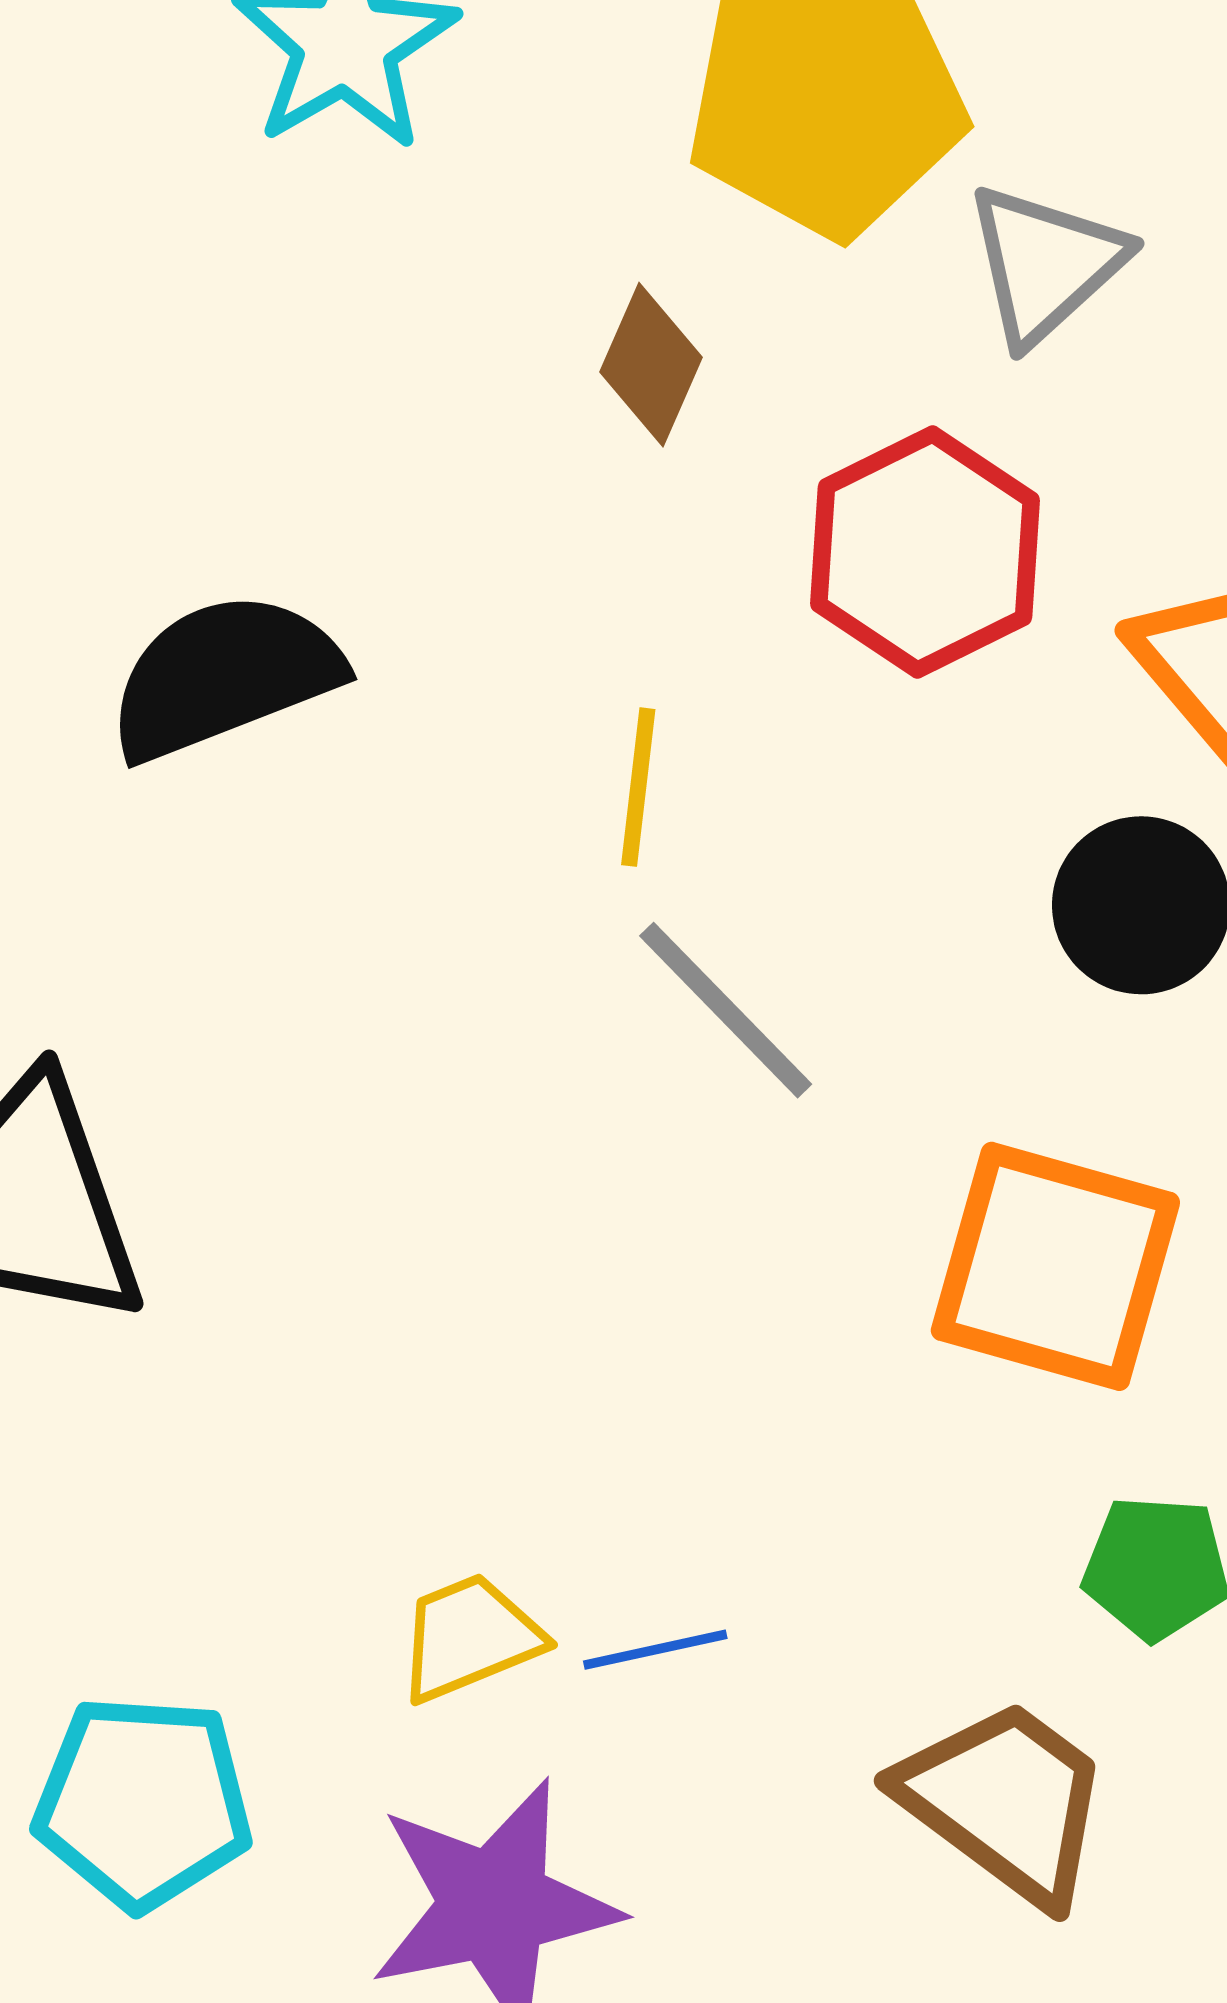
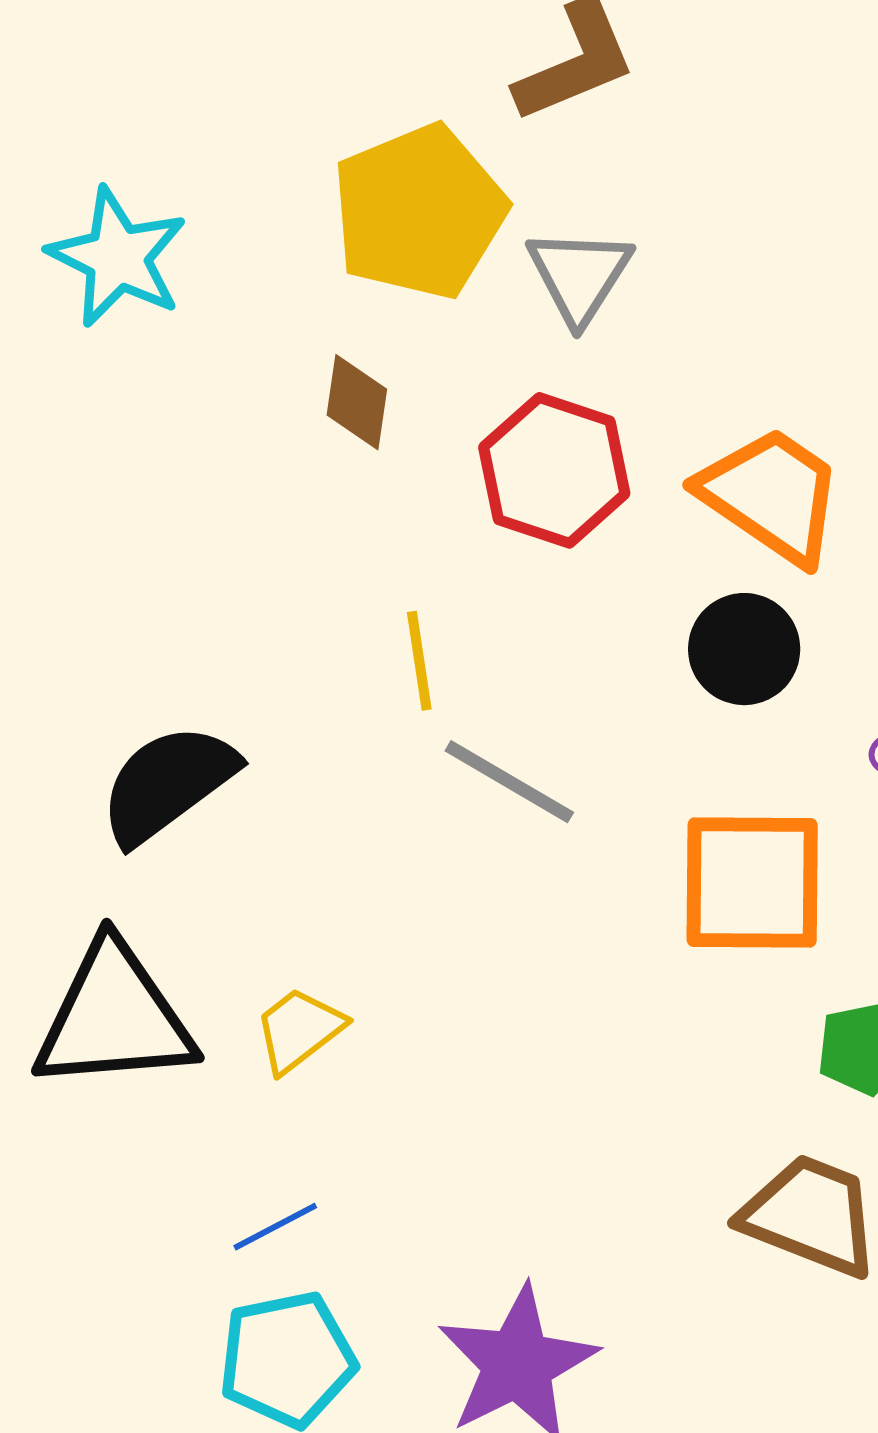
black semicircle: (224, 676) -> (168, 784), moved
yellow trapezoid: (470, 1637) -> (299, 1030), moved
blue line: (655, 1650) -> (275, 1227), moved

